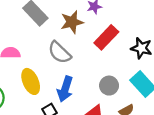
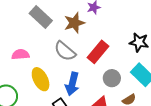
red rectangle: (106, 37) -> (98, 52), moved

